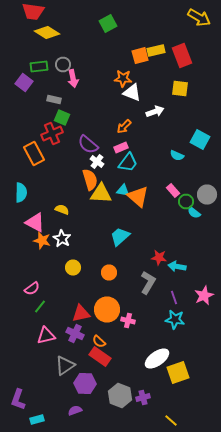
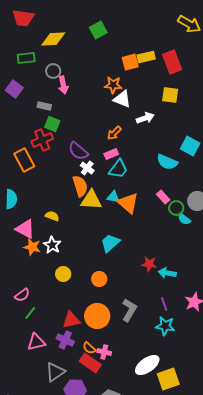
yellow diamond: (47, 32) -> (53, 39), moved, turned -35
green rectangle: (39, 66) -> (26, 58), moved
cyan semicircle: (177, 156) -> (167, 162), size x1.5
gray L-shape: (148, 282) -> (129, 310), moved
pink cross: (128, 320) -> (104, 352), moved

